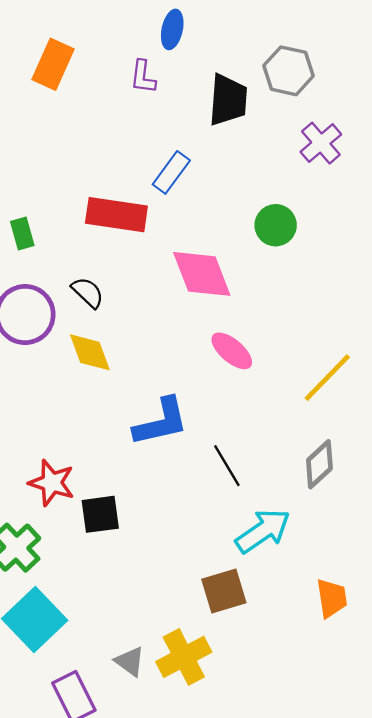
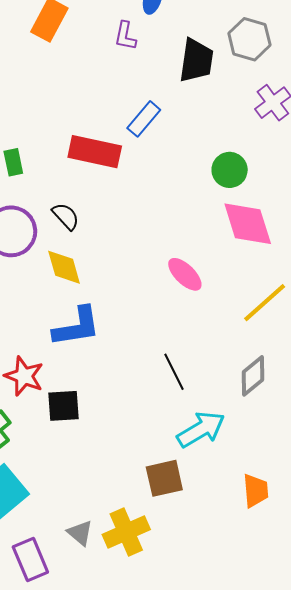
pink diamond: (202, 274) -> (248, 224), moved
blue L-shape: (161, 422) -> (77, 327), moved

